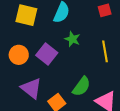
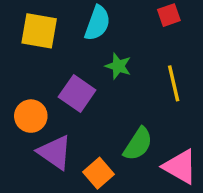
orange circle: (19, 55) -> (31, 116), moved

